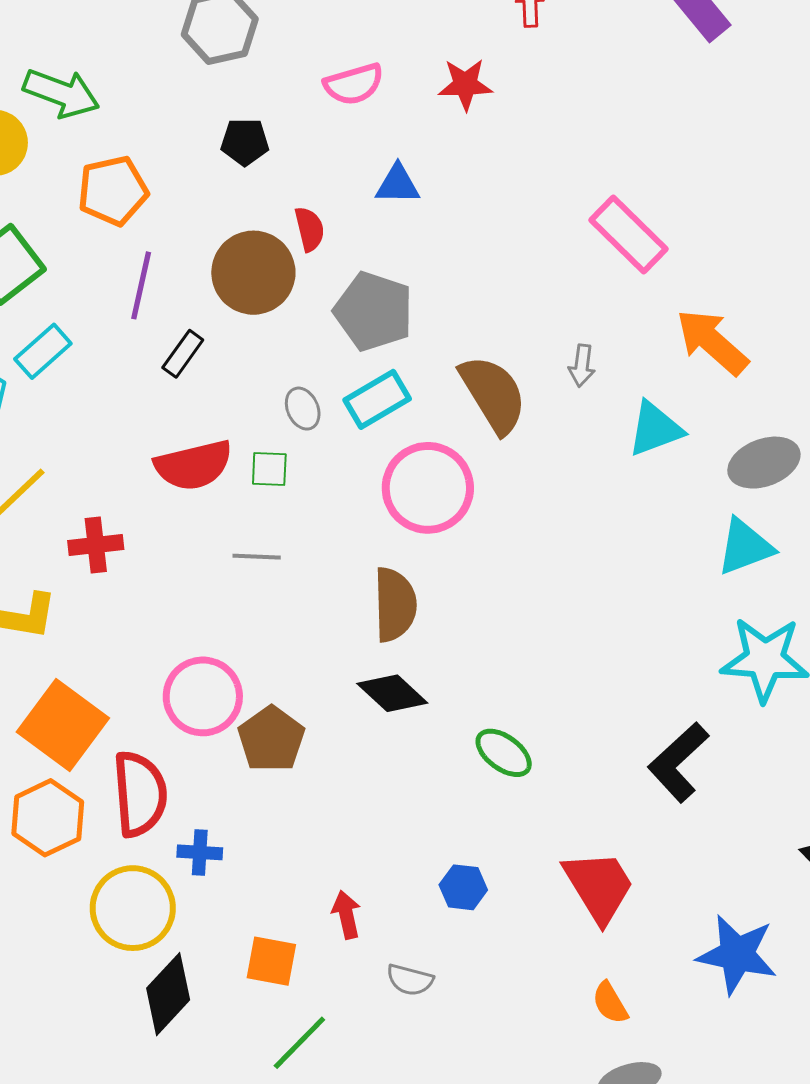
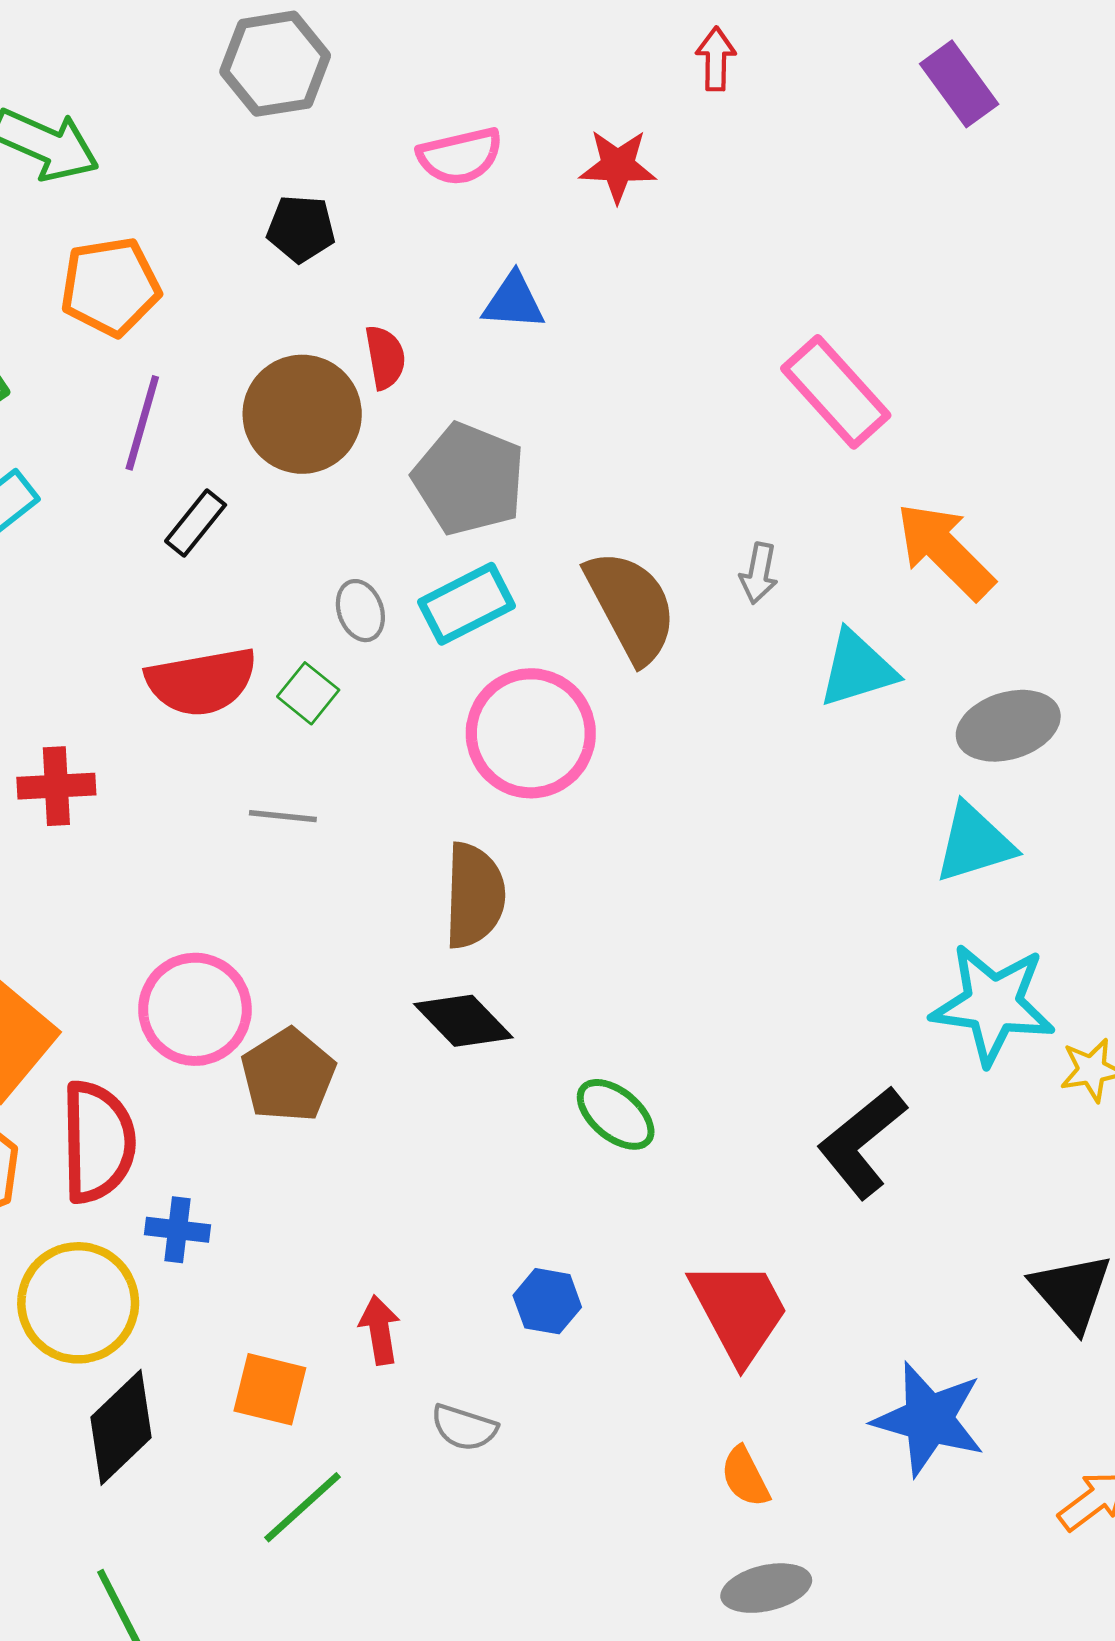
green square: (269, 469) -> (308, 693), turned 33

